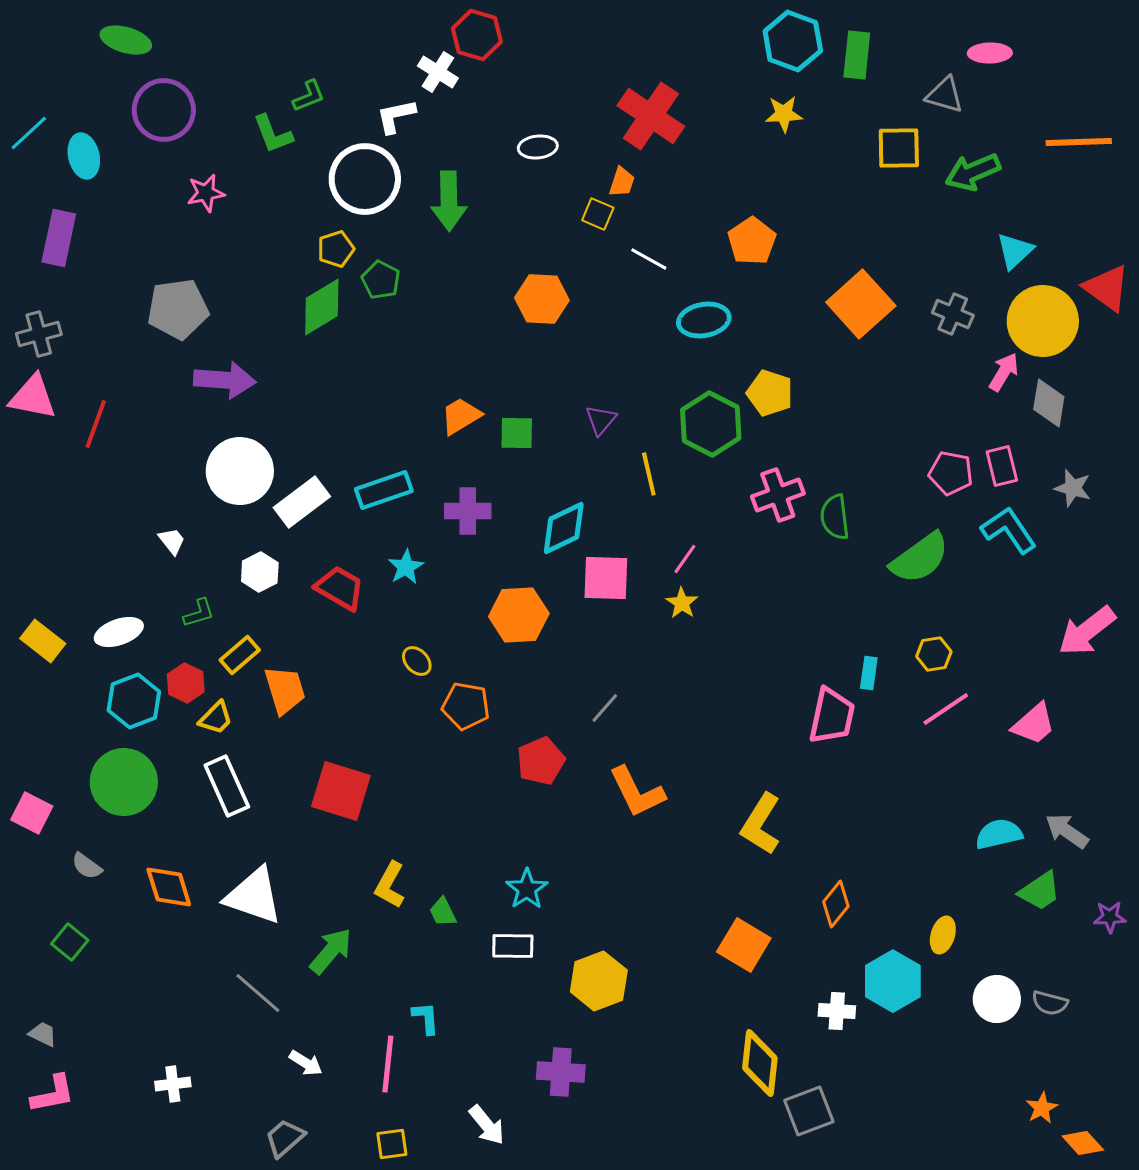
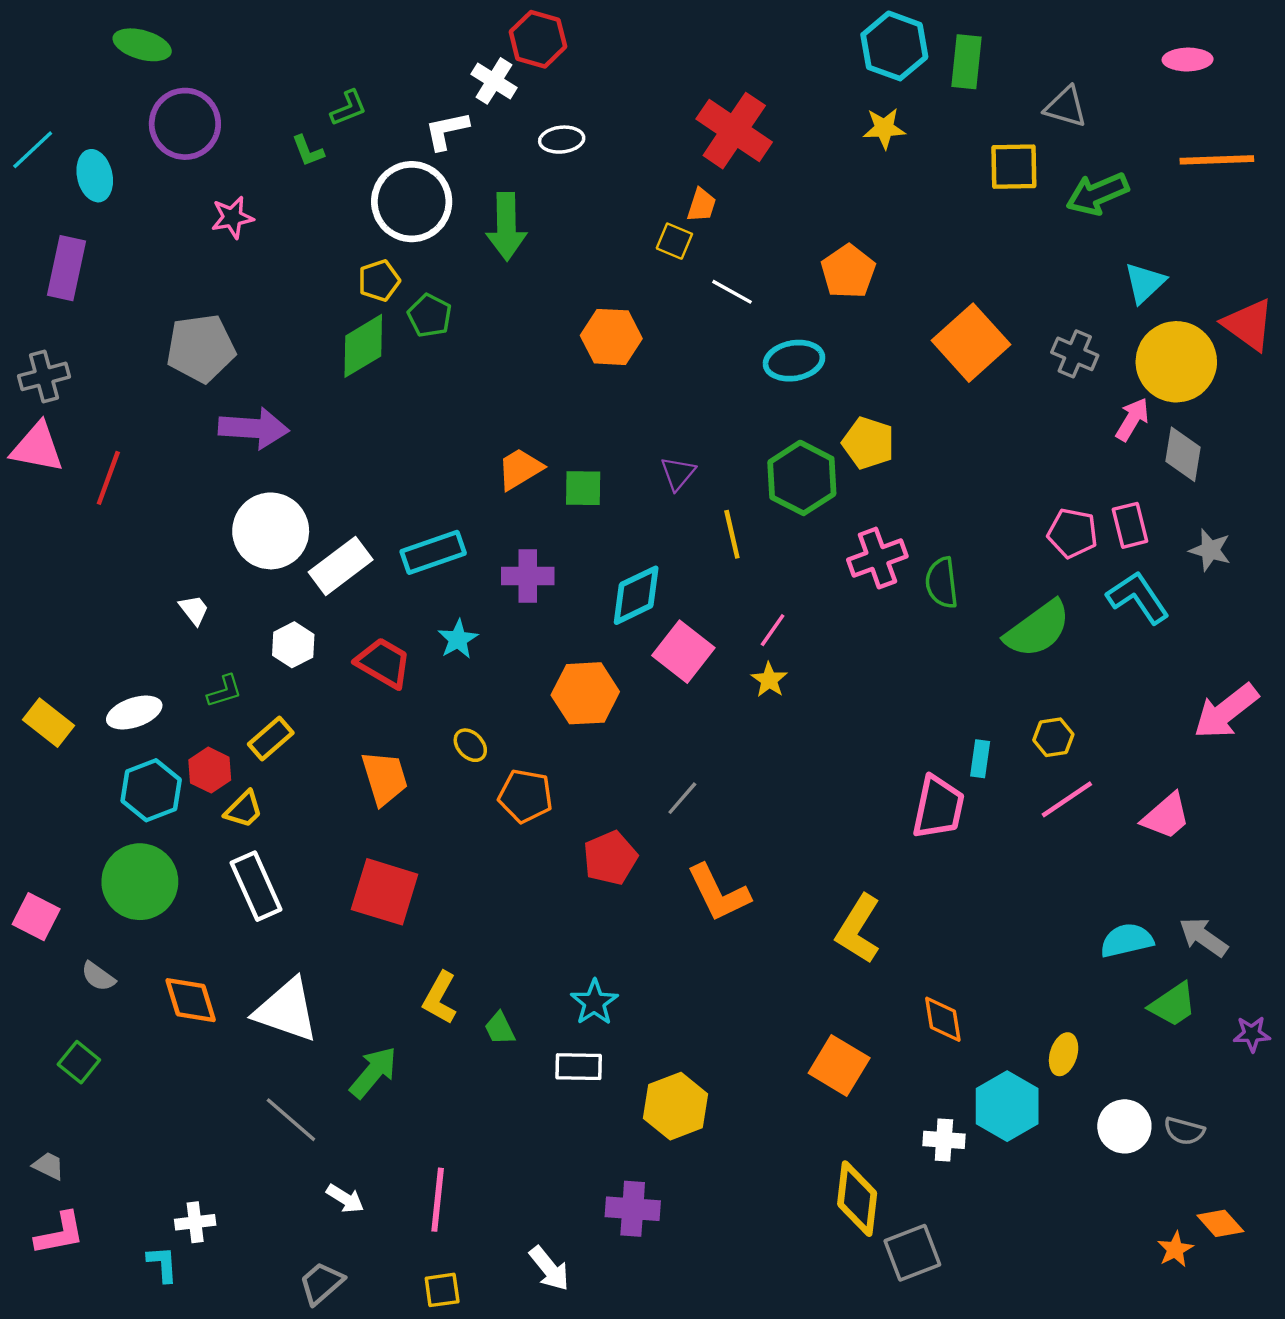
pink ellipse: (990, 53) -> (1188, 60), moved
green L-shape: (273, 134) -> (308, 151), size x0.7
white ellipse: (538, 147) -> (562, 140), moved
pink square: (606, 578) -> (683, 652), turned 36
orange trapezoid: (285, 690) -> (385, 778), moved
orange diamond: (836, 904) -> (943, 1019), turned -48
cyan L-shape: (426, 1018) -> (162, 1264), moved
orange diamond: (1083, 1143) -> (1220, 1223), moved

